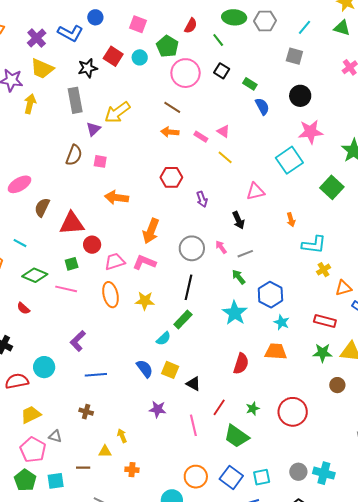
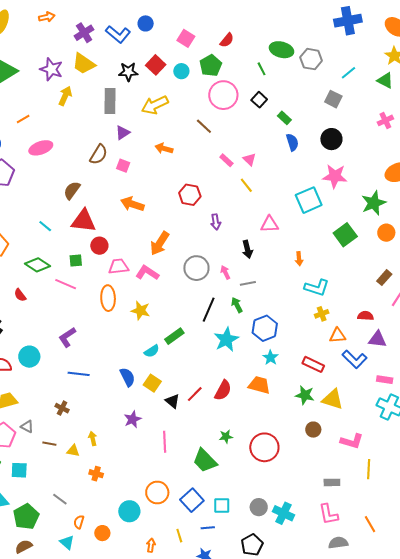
red semicircle: (191, 26) -> (227, 40), moved
yellow arrow: (117, 112) -> (155, 105), moved
orange arrow: (170, 132) -> (164, 148), moved
pink ellipse: (19, 184) -> (41, 148), moved
brown semicircle: (42, 207) -> (72, 190), moved
cyan line: (20, 243) -> (45, 226), moved
black line: (188, 287) -> (209, 310), moved
red line: (219, 407) -> (195, 394), moved
purple star: (158, 409) -> (133, 419), turned 30
brown line: (83, 468) -> (49, 444), moved

